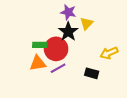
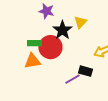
purple star: (68, 12) -> (46, 11), moved
purple line: (58, 68) -> (72, 79), moved

